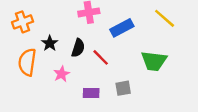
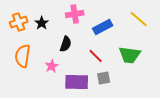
black star: (50, 43) -> (42, 23), moved
red line: (101, 57) -> (96, 56), moved
purple rectangle: (91, 93) -> (77, 82), size x1.6

